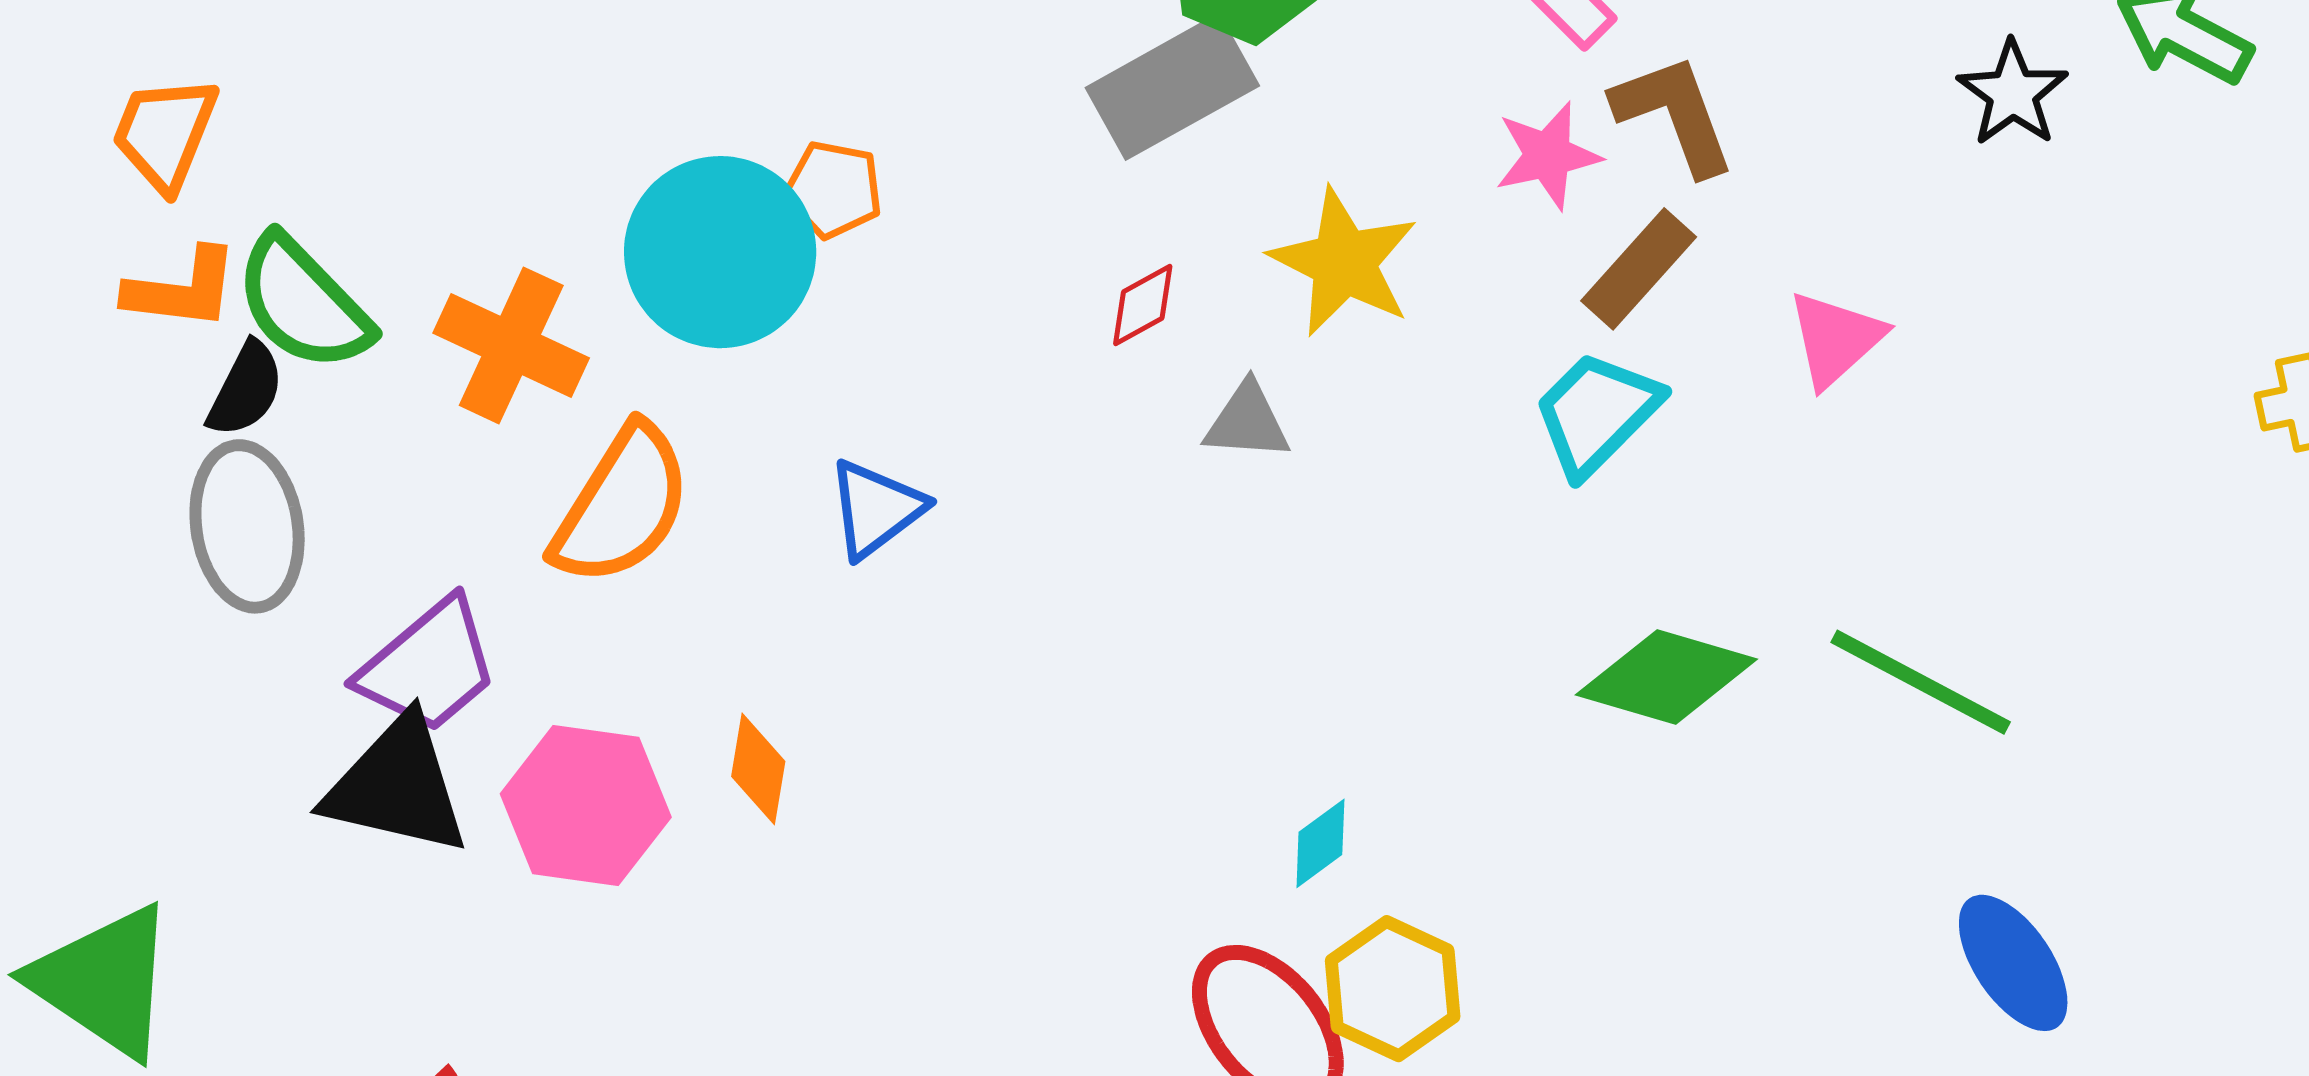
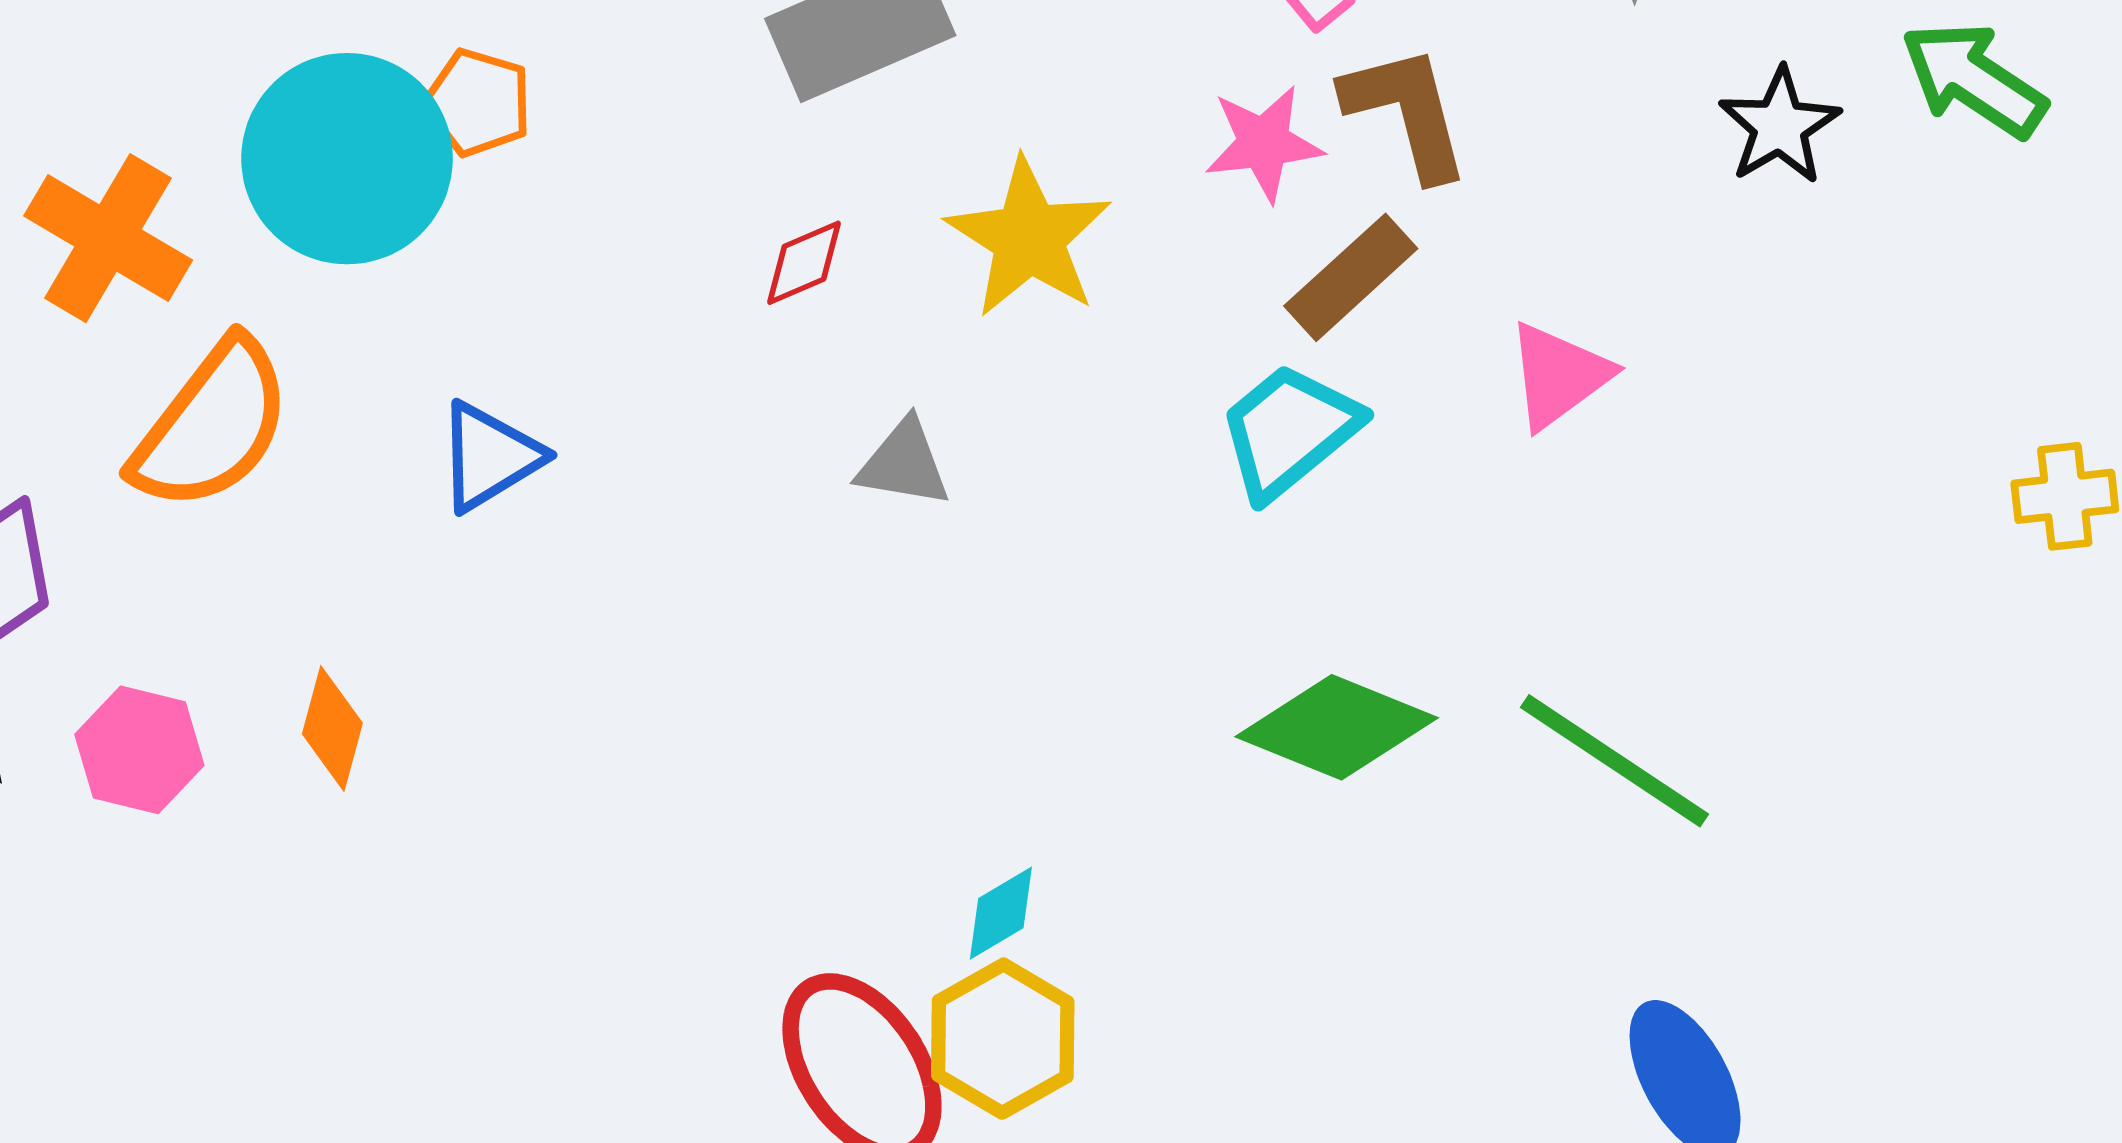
gray triangle: (1247, 421) -> (904, 463), moved
pink hexagon: (586, 806) -> (139, 750), size x0.7
cyan diamond: (1320, 843) -> (1001, 913), moved

